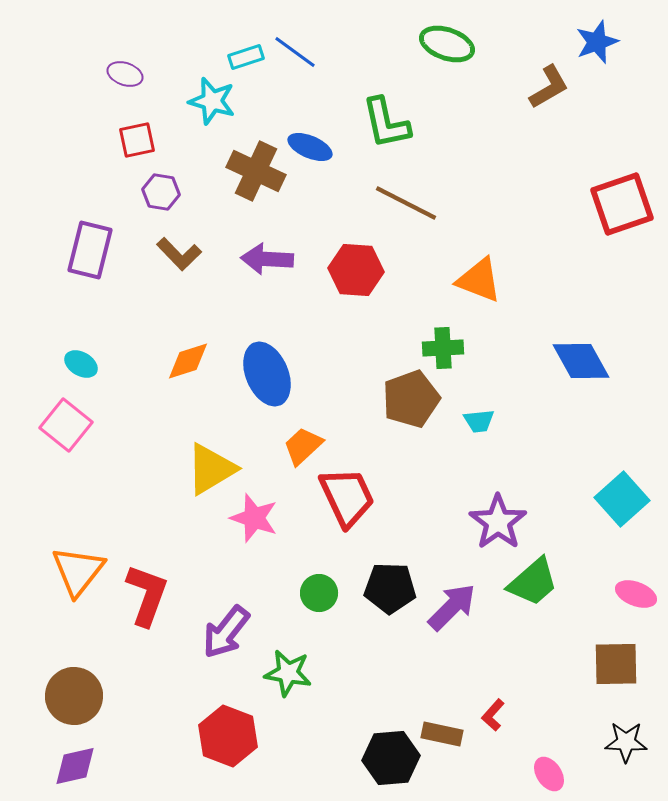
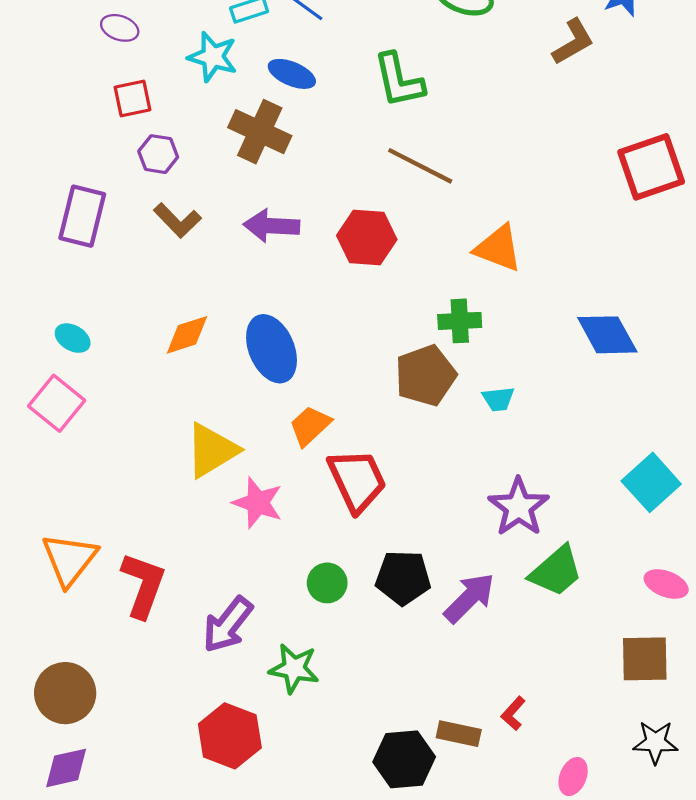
blue ellipse: (310, 147) -> (292, 74), moved
pink ellipse: (549, 774) -> (573, 776), turned 56

